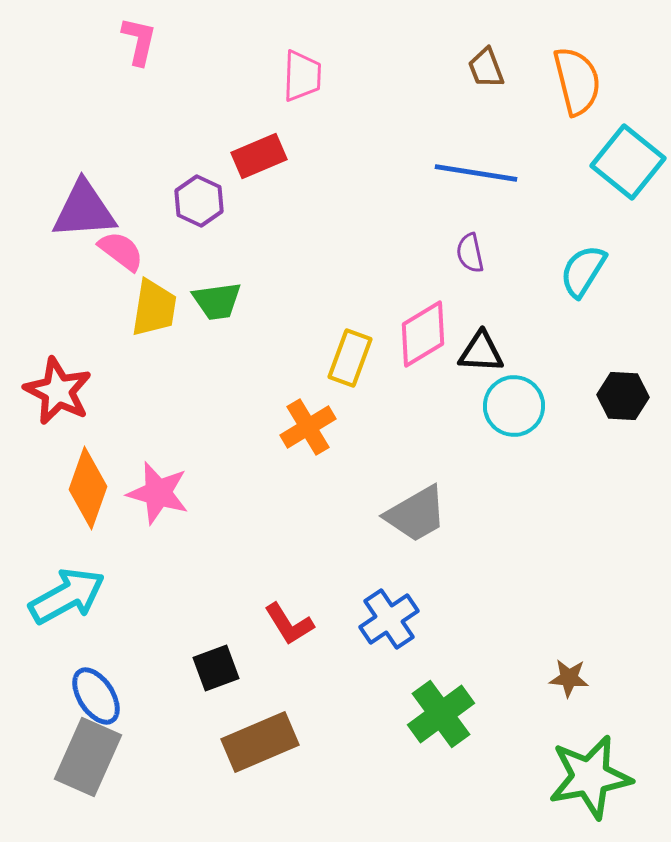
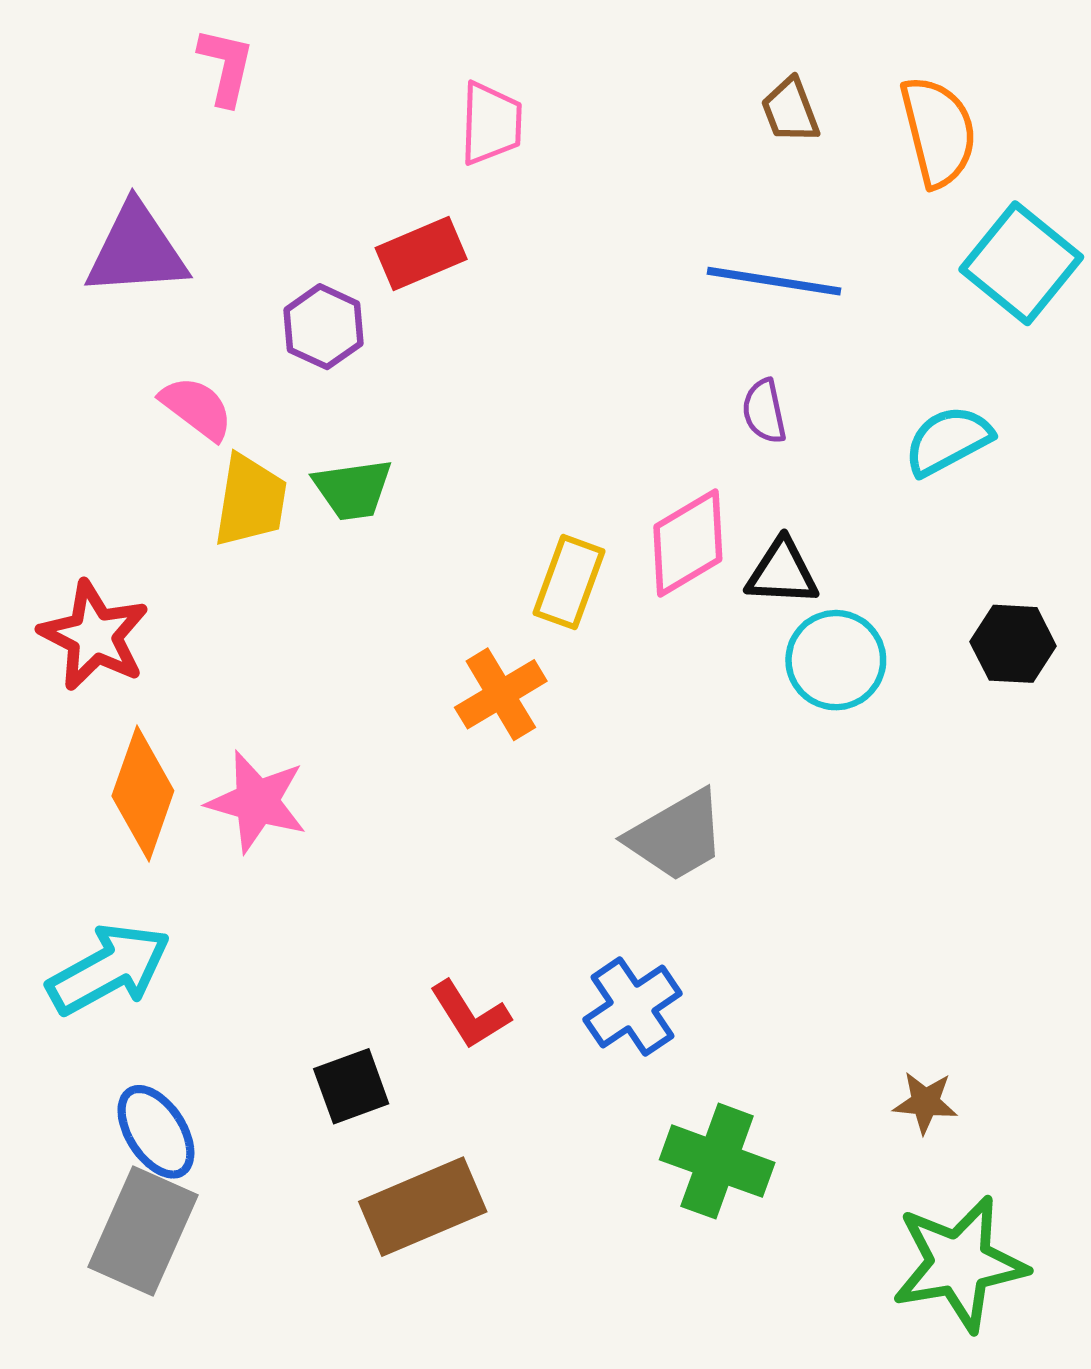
purple triangle: (84, 210) -> (136, 250), moved
cyan semicircle: (583, 271) -> (948, 441), turned 30
green cross: (441, 714) -> (717, 1161), turned -34

